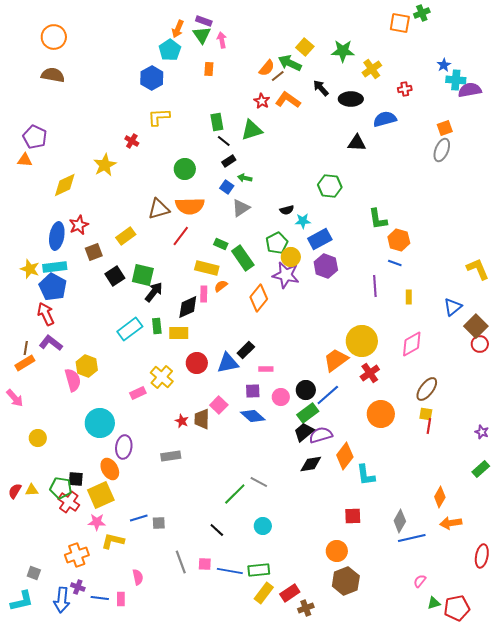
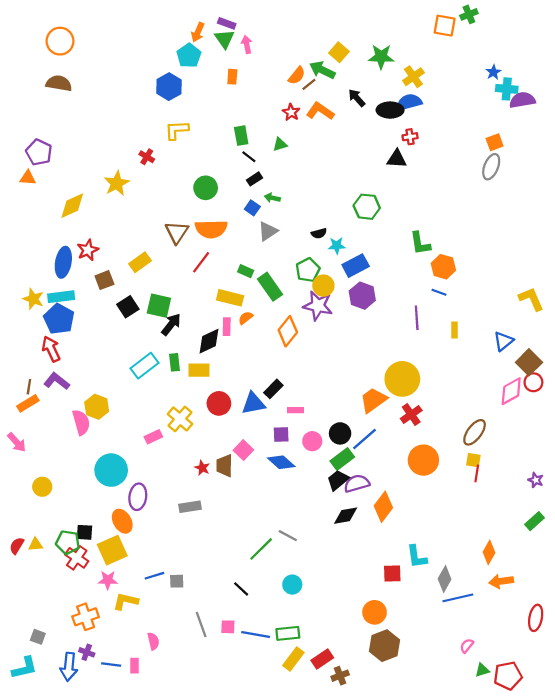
red cross: (405, 89) -> (410, 137), moved
blue semicircle: (385, 119) -> (409, 102), moved
green triangle: (252, 130) -> (280, 144), size x0.6
brown triangle: (159, 209) -> (177, 232), turned -40
pink diamond: (412, 344) -> (511, 391), moved
cyan L-shape: (366, 475) -> (417, 557), moved

